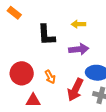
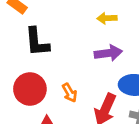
black L-shape: (46, 35) -> (37, 42), moved

